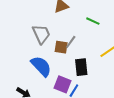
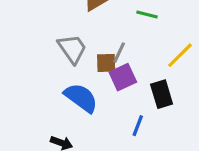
black rectangle: (81, 67) -> (162, 94), moved
purple square: (62, 84) -> (123, 77), moved, turned -36

